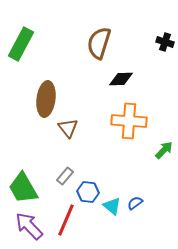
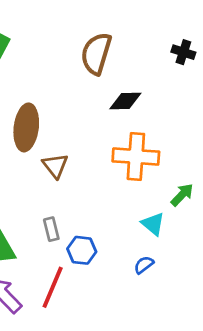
gray rectangle: (65, 176) -> (51, 229), turned -54
cyan triangle: (112, 206) -> (153, 224), moved

